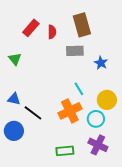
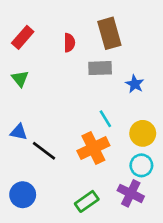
red rectangle: (31, 28) -> (23, 37), moved
cyan circle: (96, 119) -> (141, 165), moved
blue circle: (14, 131) -> (23, 195), moved
green rectangle: (65, 151) -> (87, 201), turned -30

